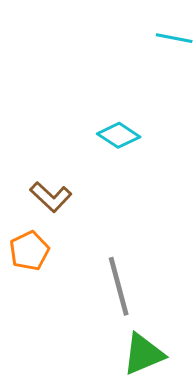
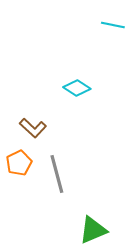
gray line: (119, 286) -> (57, 174), moved

